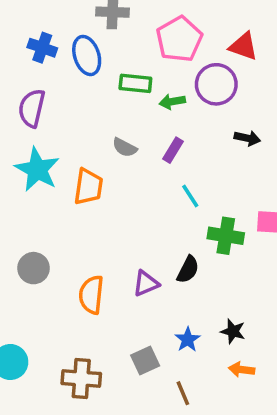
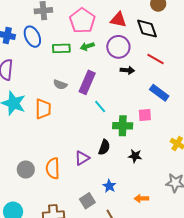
purple circle: (216, 84) -> (118, 47), moved
green arrow: (172, 102) -> (87, 46), moved
purple rectangle: (173, 150) -> (87, 82), size x1.6
gray circle: (34, 268) -> (26, 170), moved
black star: (233, 331) -> (135, 156), moved

